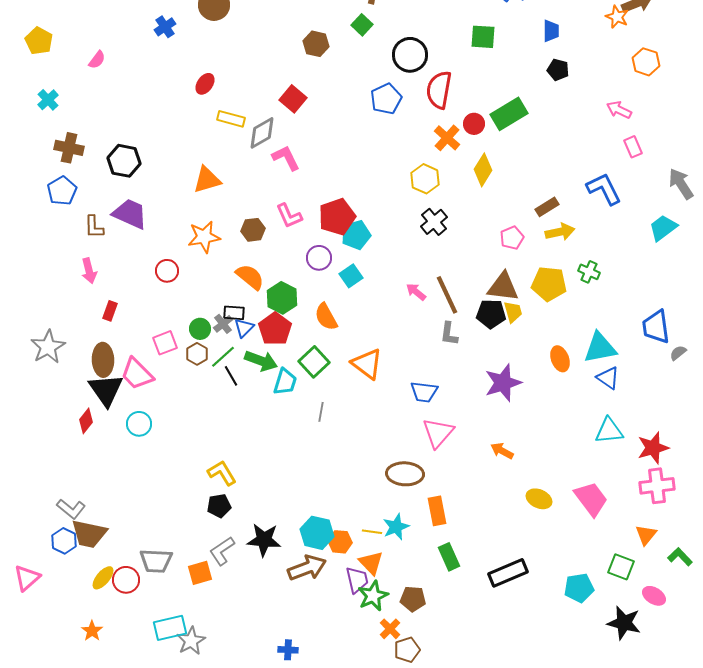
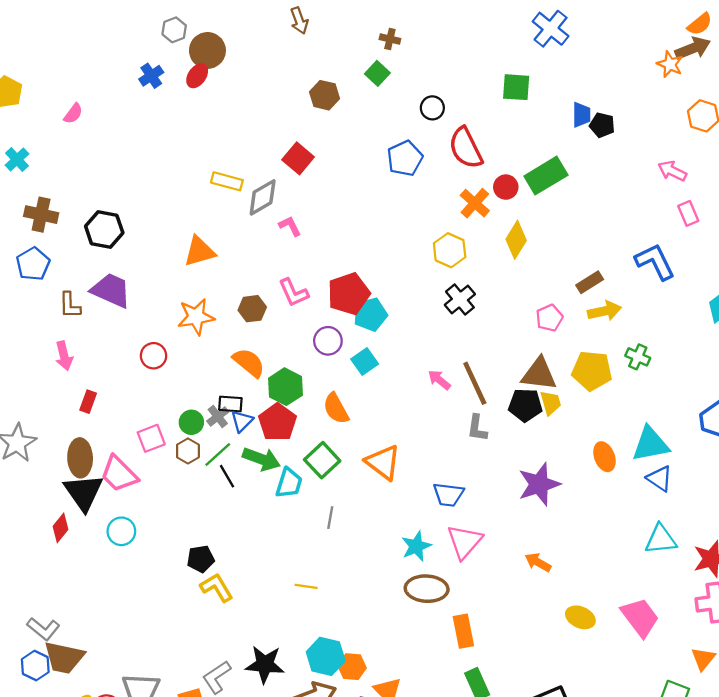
blue trapezoid: (551, 31) -> (582, 115), moved
black circle: (410, 55) -> (432, 108), size x0.6
red ellipse: (205, 84) -> (197, 76), moved
red semicircle: (439, 90) -> (466, 148), turned -36
pink L-shape: (286, 158) -> (290, 226), size x0.7
black pentagon: (219, 506) -> (201, 559), moved
cyan star: (396, 527) -> (416, 546), moved
yellow line: (372, 532) -> (306, 586), moved

